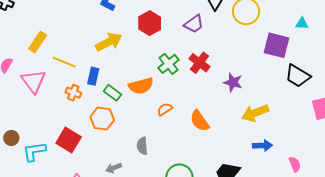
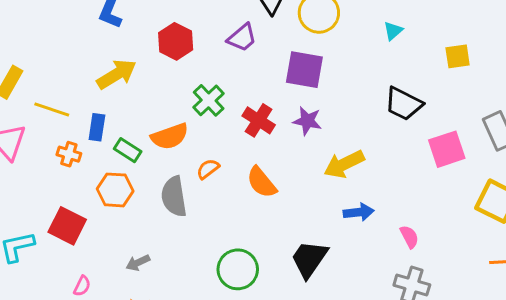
cyan triangle: (302, 23) -> (393, 31), moved, turned -40
purple square: (276, 45) -> (304, 70), moved
red cross: (200, 63) -> (259, 120), moved
gray semicircle: (142, 146) -> (174, 197), moved, size x1.5

